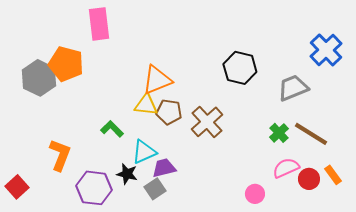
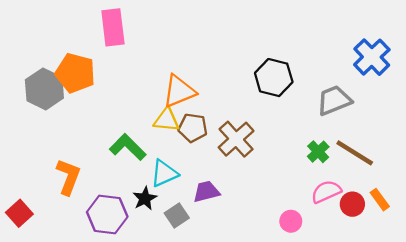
green L-shape: (112, 129) -> (128, 147), size x1.4
purple trapezoid: (164, 168) -> (206, 192), moved
black star: (127, 174) -> (145, 198), turned 30

